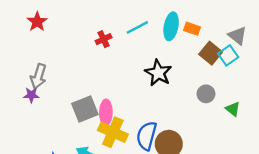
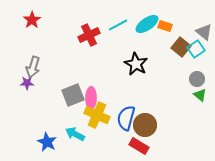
cyan ellipse: (171, 26) -> (147, 24), turned 45
red cross: (104, 39) -> (89, 35), size x1.5
gray circle: (206, 94) -> (197, 79), moved

